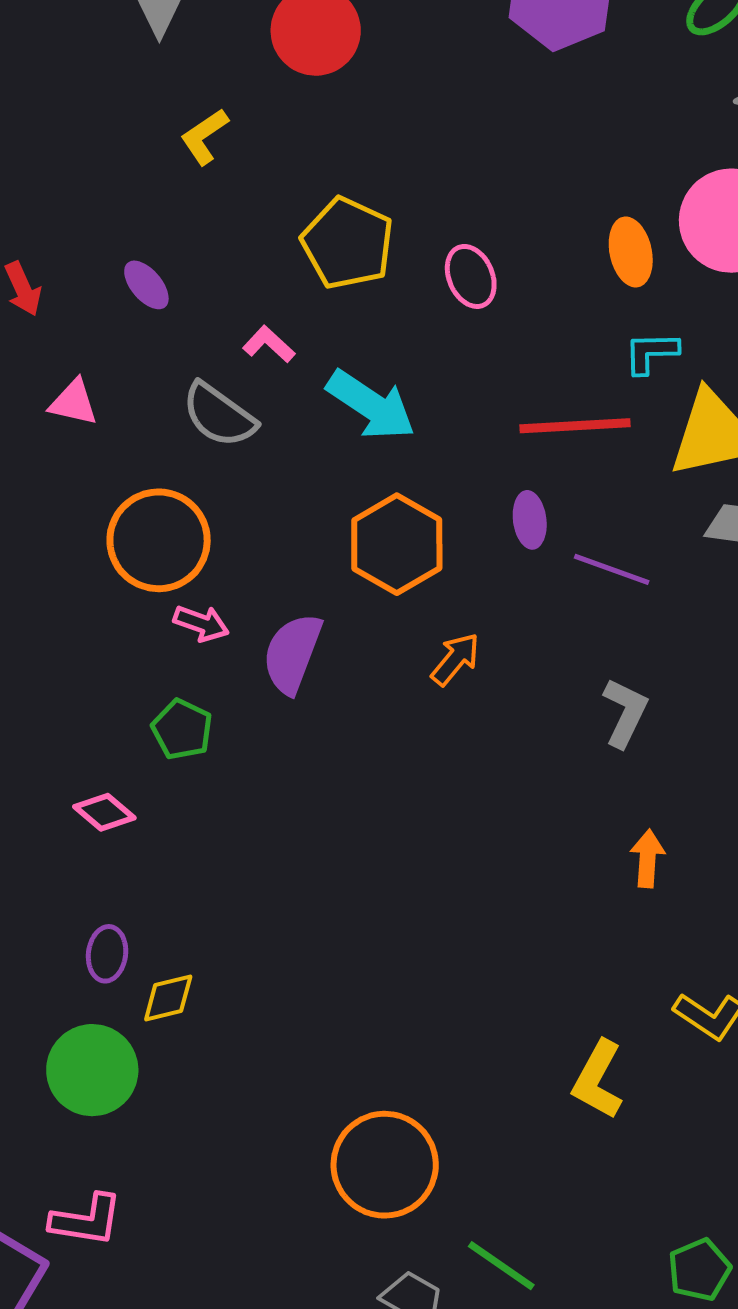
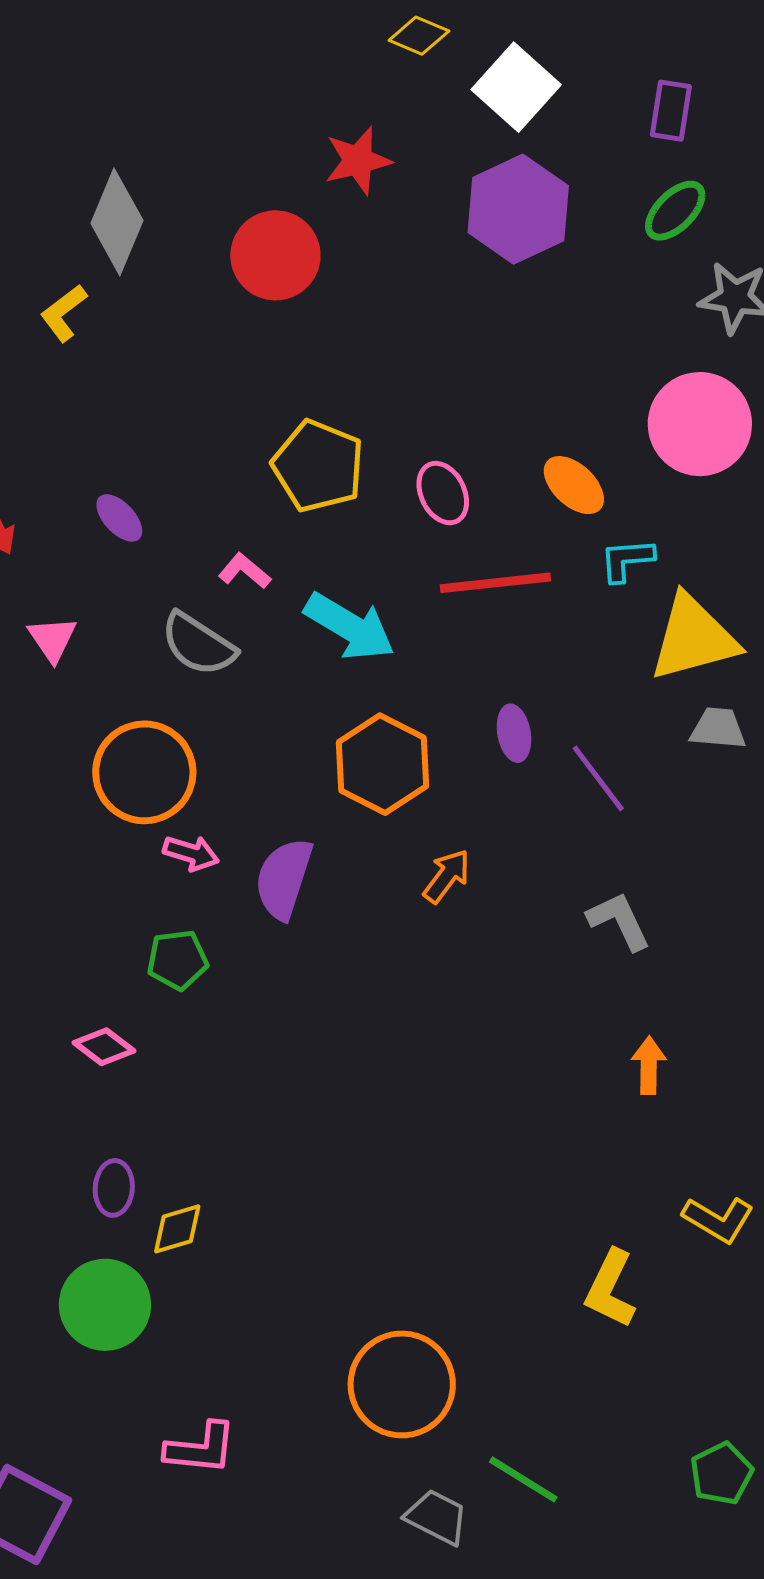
yellow L-shape: (204, 136) -> (64, 313), moved
orange ellipse: (631, 252) -> (574, 485), moved, turned -32
pink triangle: (73, 402) -> (52, 639), turned 46
red line: (575, 426) -> (495, 583), moved
purple line: (612, 569) -> (598, 778), turned 36
gray L-shape: (625, 713) -> (619, 921), turned -48
green pentagon: (182, 729) -> (177, 960), turned -30
pink L-shape: (86, 1220) -> (201, 1448), moved

